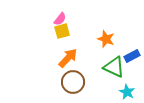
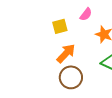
pink semicircle: (60, 19) -> (86, 14), moved

